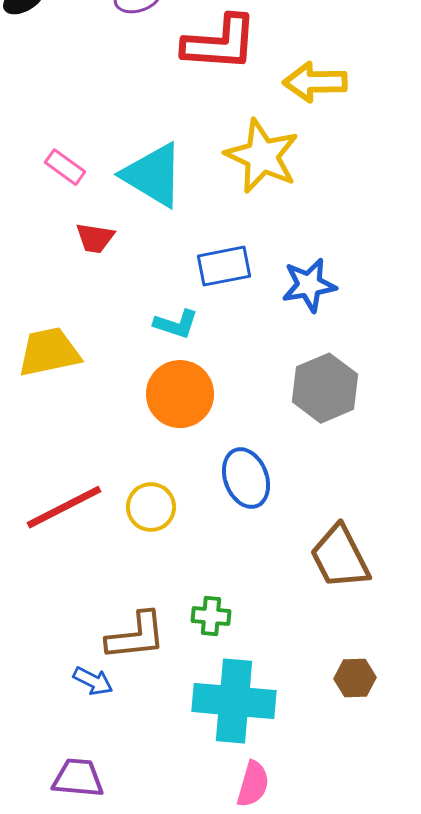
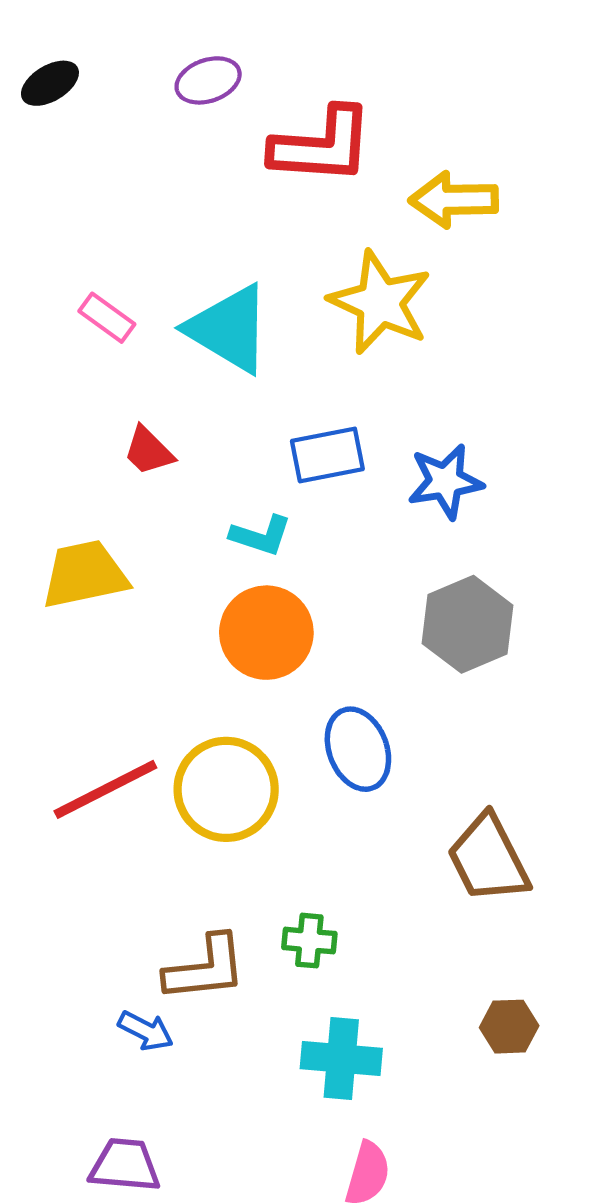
red trapezoid: (95, 238) -> (148, 451), moved, turned 36
yellow circle: (151, 507) -> (226, 789), size x1.5
cyan cross: (234, 701) -> (341, 1059), size x0.7

